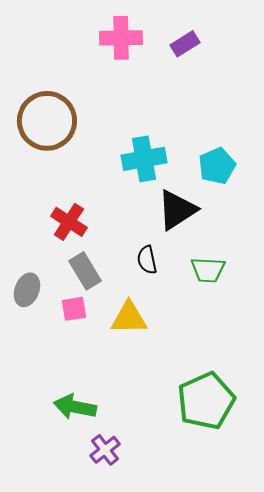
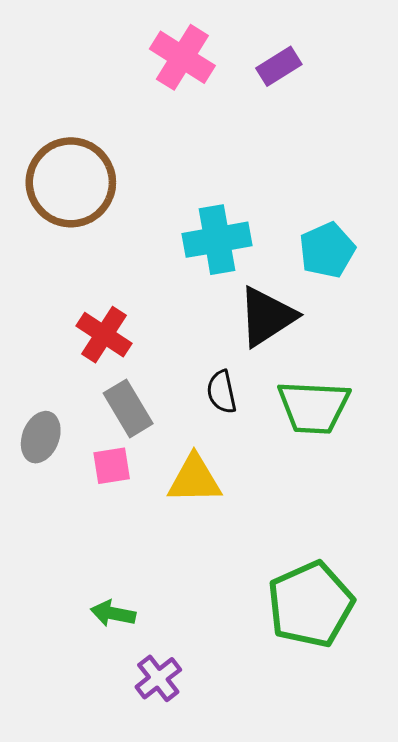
pink cross: (121, 38) -> (182, 57), turned 33
green trapezoid: (208, 270) -> (314, 407), size x1.4
green arrow: (75, 407) -> (113, 613), size x0.7

